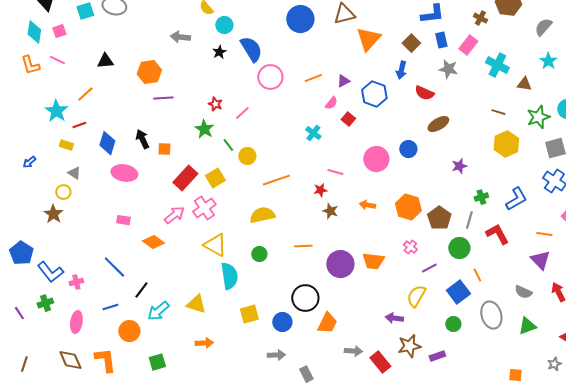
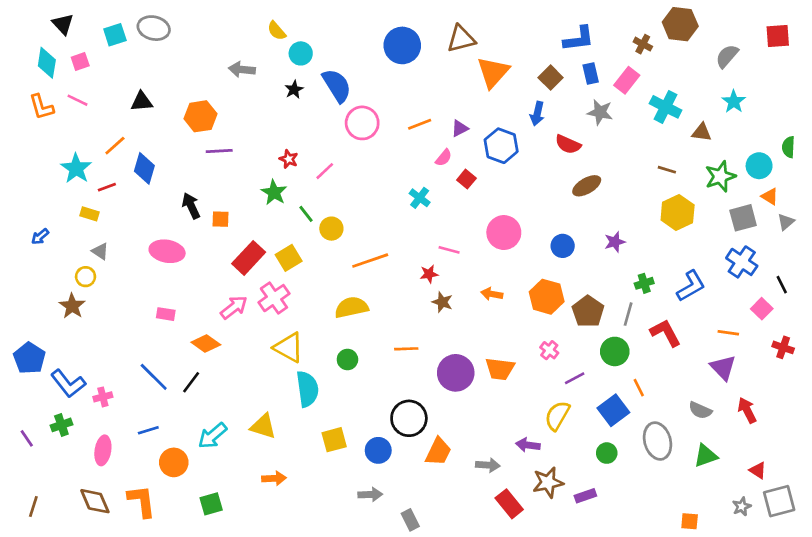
blue diamond: (107, 143) -> (144, 168), moved
blue circle: (408, 149) -> (563, 246), moved
black line: (141, 290) -> (191, 382), moved
gray arrow: (353, 351) -> (488, 465), moved

